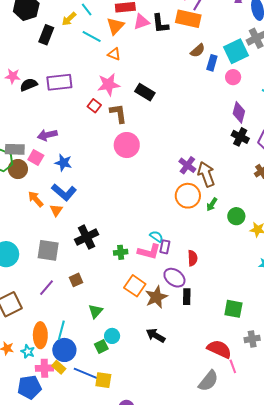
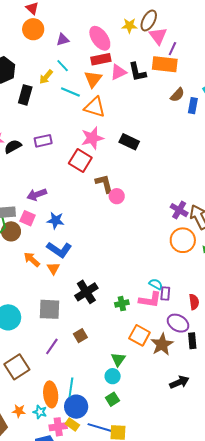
orange triangle: (114, 54) -> (95, 107), size x1.6
purple rectangle: (59, 82) -> (43, 141), size x0.7
red square: (94, 106) -> (80, 161), size x1.6
brown L-shape: (118, 113) -> (104, 184), moved
pink circle: (127, 145) -> (117, 196), size x0.6
green triangle: (96, 311) -> (118, 359), moved
black arrow: (156, 335) -> (179, 382), moved, turned 132
cyan circle: (112, 336) -> (113, 376), moved

